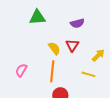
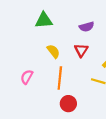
yellow semicircle: (54, 48) -> (53, 51), moved

